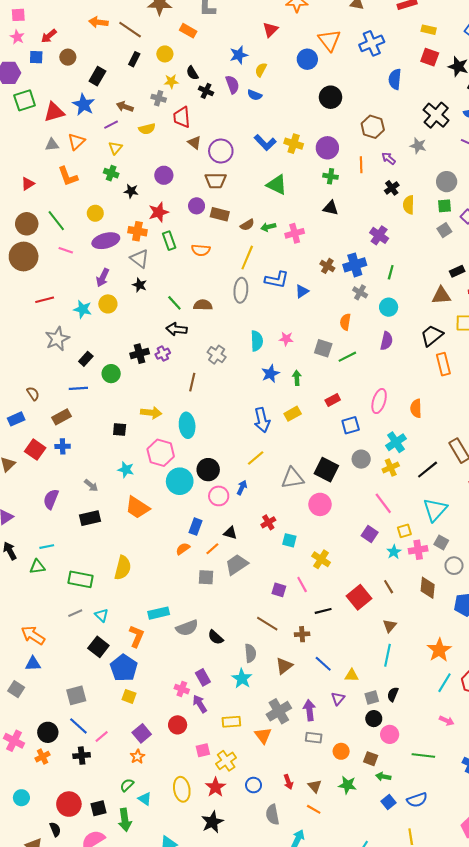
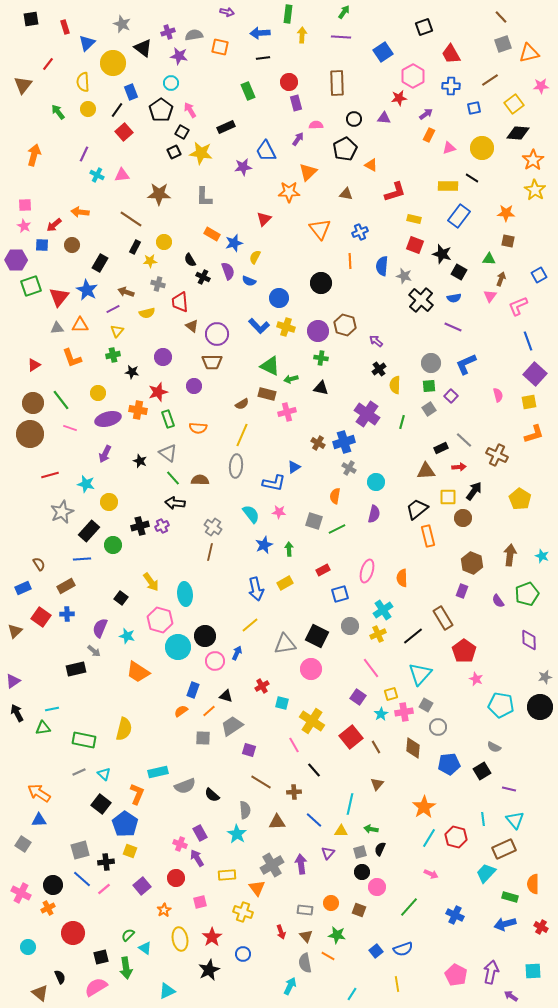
orange arrow: (98, 22) -> (80, 212), moved
orange rectangle: (188, 31) -> (212, 234), moved
blue cross: (372, 43) -> (360, 232), size x0.7
blue circle: (307, 59) -> (279, 298), moved
yellow star: (171, 81) -> (150, 261), moved
red triangle: (54, 112) -> (59, 297), turned -35
brown hexagon: (373, 127) -> (345, 325), moved
orange triangle: (76, 141) -> (80, 325), turned 42
gray star: (418, 146) -> (404, 276), moved
orange line: (361, 165) -> (350, 261), moved
green cross: (111, 173) -> (113, 355), turned -32
brown rectangle: (220, 214) -> (267, 394), moved
green arrow: (268, 227) -> (291, 379), moved
purple cross: (379, 235) -> (367, 414), size x1.4
gray triangle: (140, 259) -> (168, 453), moved
green line: (391, 272) -> (402, 422), moved
blue L-shape: (277, 280) -> (274, 483), moved
yellow circle: (108, 304) -> (109, 502), moved
cyan semicircle: (257, 341) -> (251, 514), turned -36
black rectangle: (86, 359) -> (89, 531), size x1.5
brown line: (192, 382) -> (210, 552), moved
yellow arrow: (151, 413) -> (151, 582), turned 48
black square: (120, 430) -> (121, 598), turned 32
purple semicircle: (51, 499) -> (100, 628), moved
black rectangle: (90, 518) -> (76, 669), moved
yellow cross: (321, 559) -> (312, 721), size x1.4
purple square: (279, 590) -> (249, 750), moved
red square: (359, 597) -> (351, 737), moved
black line: (323, 611) -> (314, 770), turned 63
cyan line: (388, 655) -> (350, 804), moved
brown triangle: (284, 666) -> (277, 822), turned 36
gray rectangle: (314, 738) -> (305, 910), moved
black cross: (82, 756) -> (106, 862), moved
green line: (423, 756) -> (409, 907), turned -55
orange star: (137, 757) -> (164, 910), moved
yellow cross: (226, 761) -> (243, 912), moved, turned -36
green arrow: (383, 777) -> (371, 829), moved
blue circle: (254, 785) -> (243, 954), moved
red circle: (69, 804) -> (73, 933), moved
orange line: (314, 809) -> (328, 956), moved
gray semicircle: (273, 815) -> (305, 963), moved

